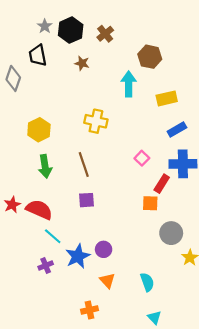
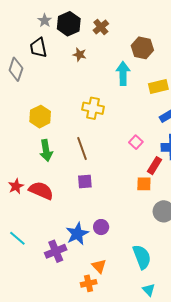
cyan line: (53, 236) -> (17, 238), moved
purple cross: (46, 265) -> (56, 251), moved, size x1.5
orange triangle: (107, 281) -> (99, 266), moved
cyan semicircle: (147, 282) -> (142, 257), size x1.4

